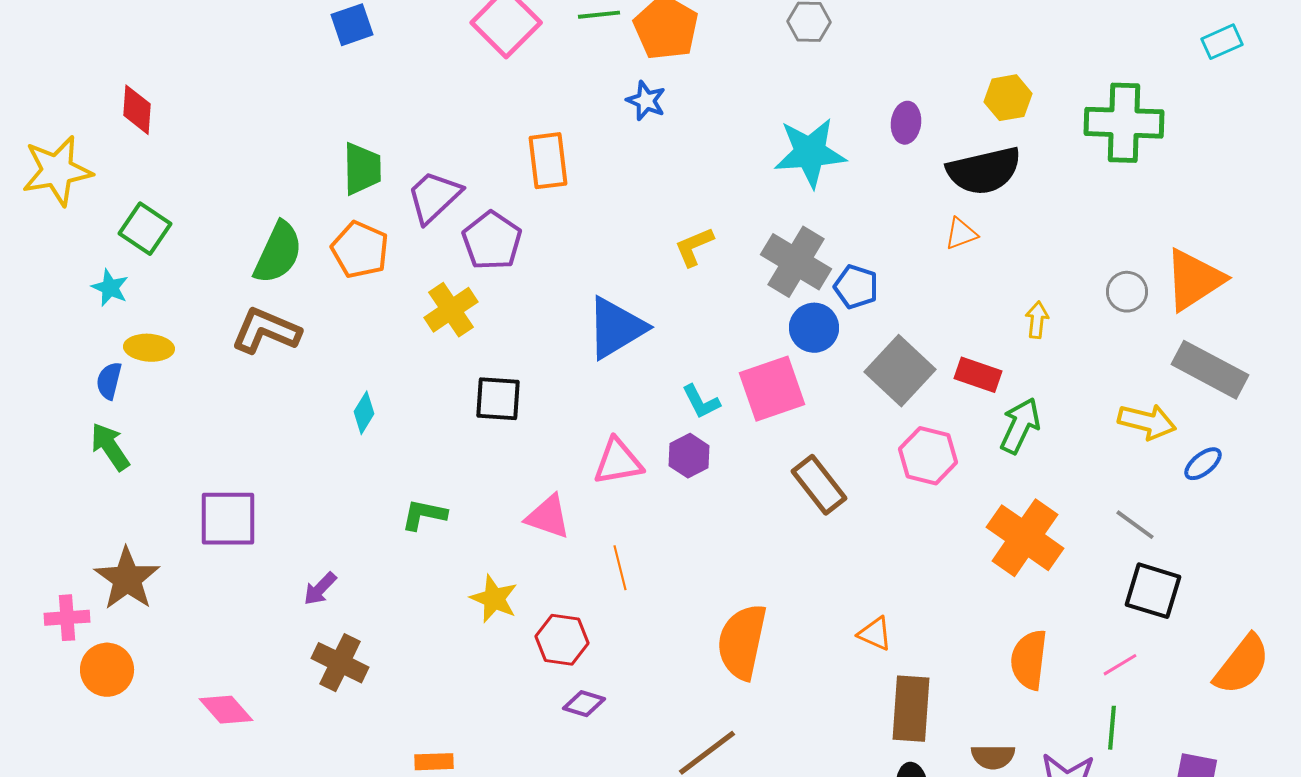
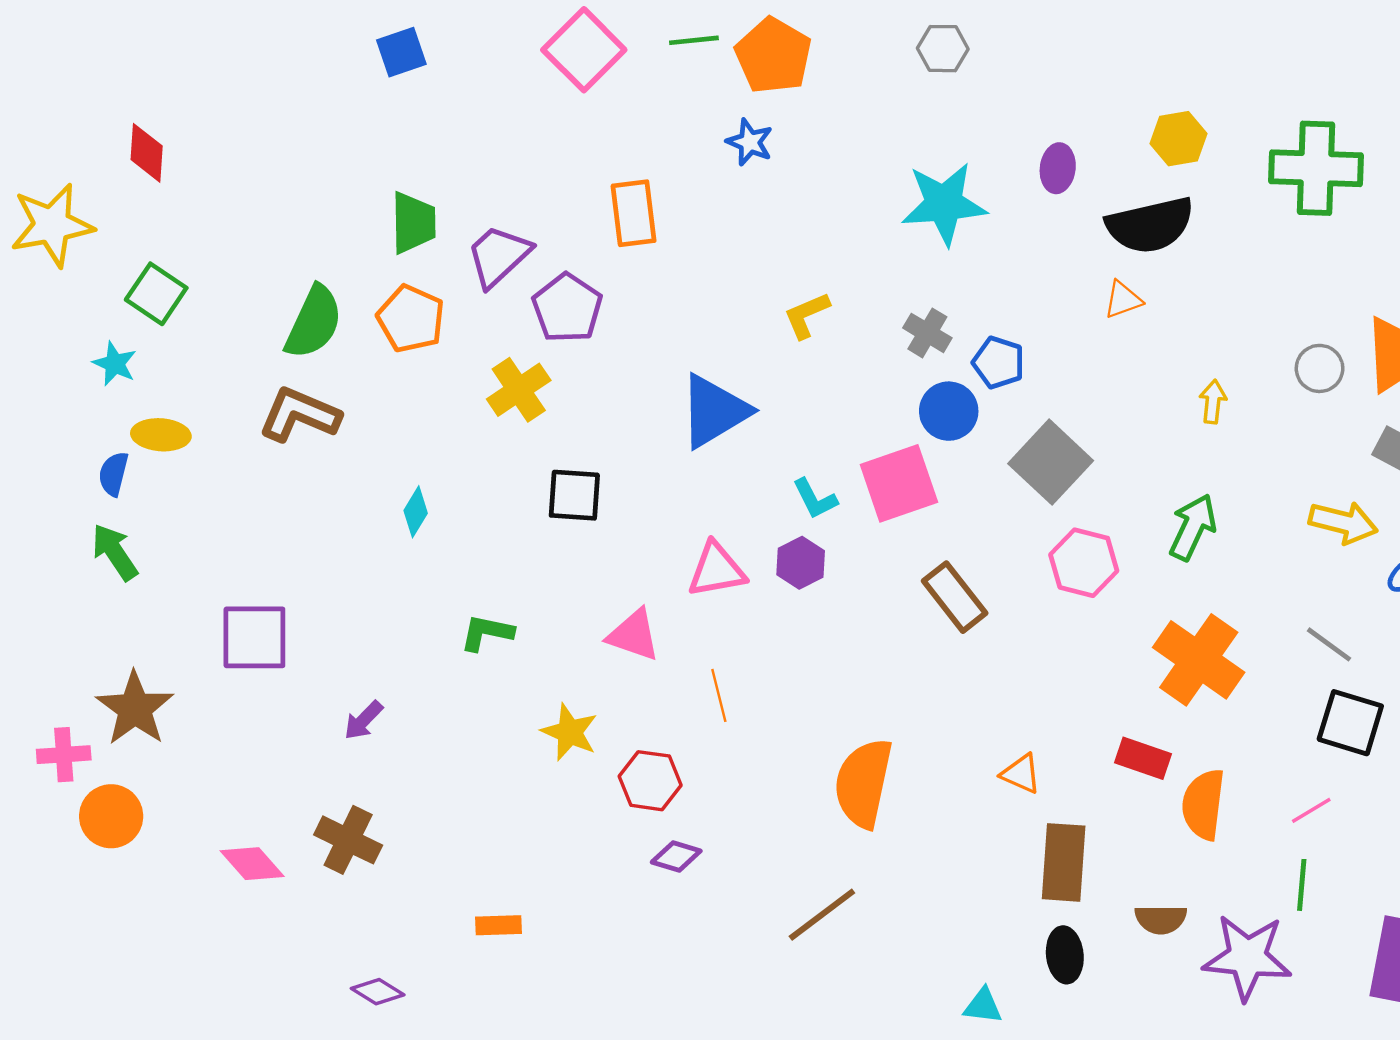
gray cross: (796, 262) -> (927, 333), size x0.6
red rectangle: (978, 375) -> (1143, 758), moved
brown cross: (340, 663) -> (348, 840), moved

